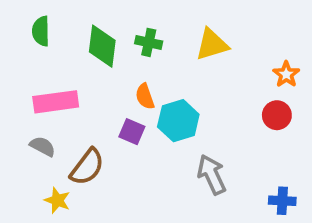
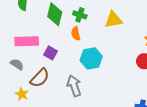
orange semicircle: (145, 96) -> (76, 34), moved
purple square: (132, 132) -> (50, 53), moved
gray arrow: (212, 175) -> (74, 86), moved

